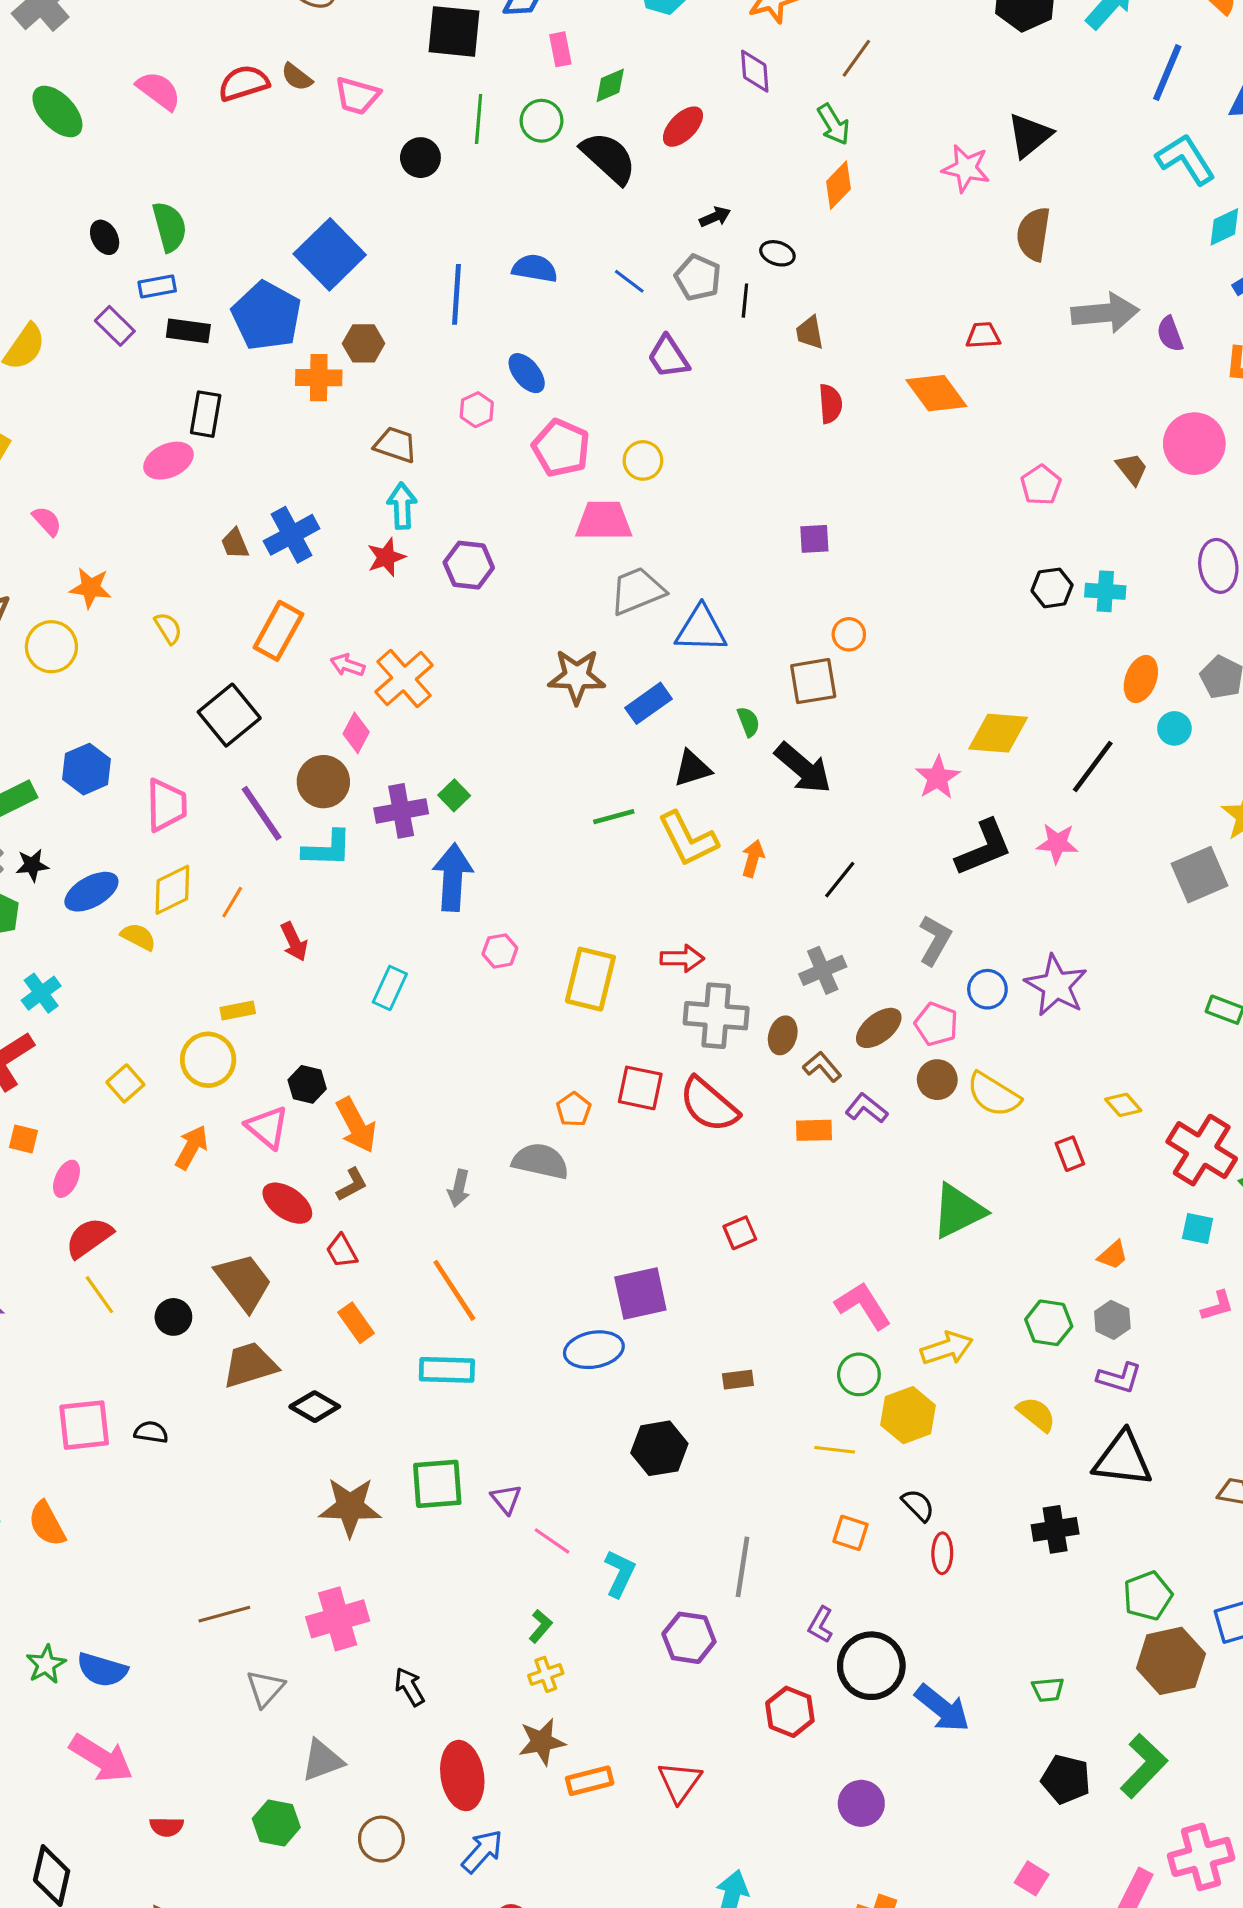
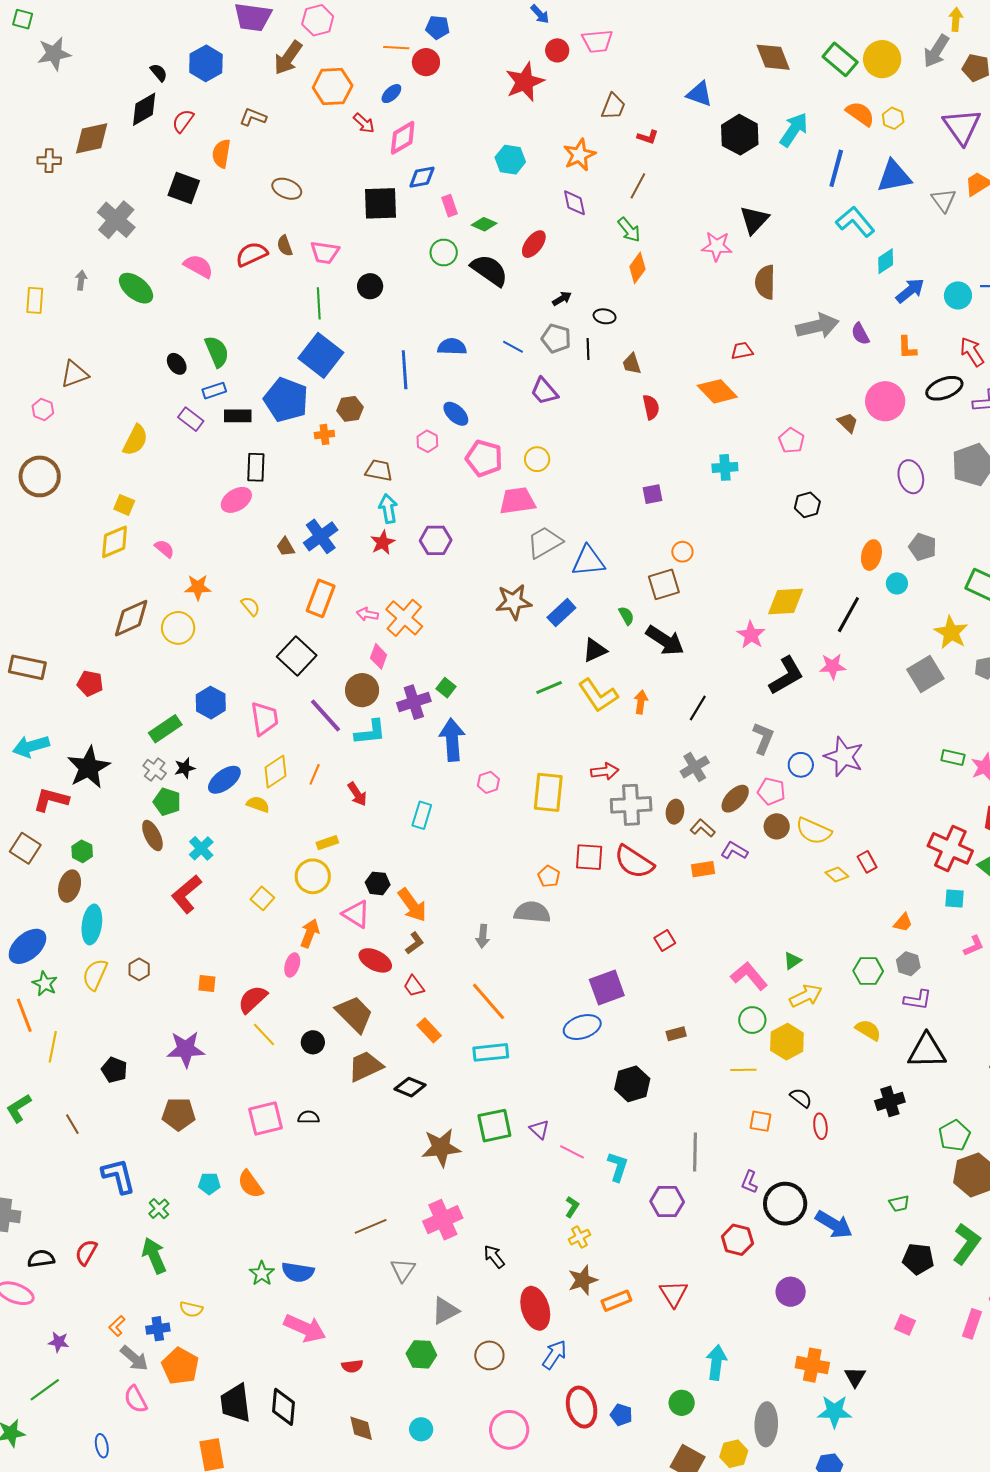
brown semicircle: (297, 77) -> (285, 246), turned 40
green diamond: (610, 85) -> (484, 224), turned 55
green line: (479, 119) -> (319, 303), moved
orange cross: (319, 378) -> (324, 434), size x0.7
cyan cross: (1105, 591) -> (725, 467), moved
yellow diamond: (1123, 1105) -> (837, 874), moved
orange square: (24, 1139) -> (207, 983), moved
pink ellipse: (66, 1179) -> (292, 965), moved
green triangle: (958, 1211) -> (792, 961), moved, size x0.5

